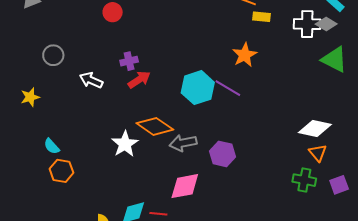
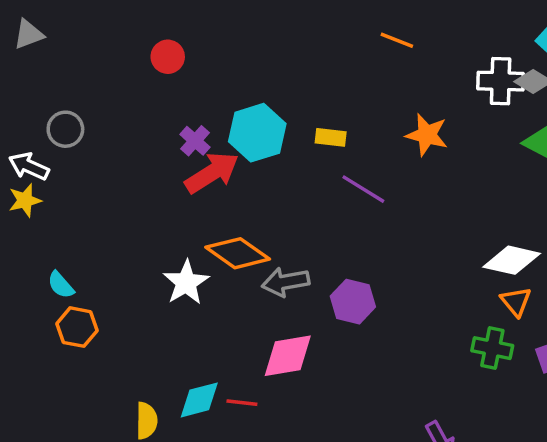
yellow rectangle: (261, 17) -> (331, 137), moved
orange star: (245, 55) -> (427, 135), moved, turned -30
purple cross: (129, 61) -> (195, 141), turned -36
white arrow: (91, 80) -> (29, 166), moved
red arrow: (139, 80) -> (212, 173), size x1.4
cyan hexagon: (198, 88) -> (257, 133), moved

